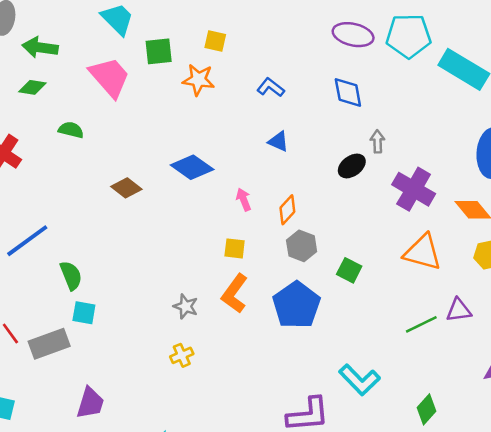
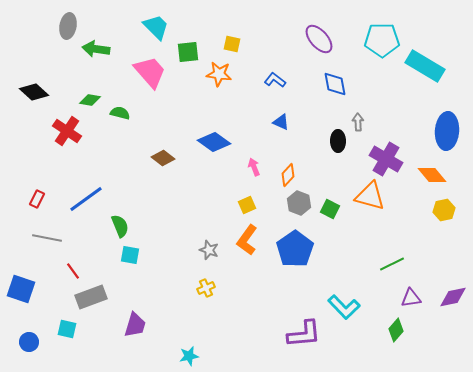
purple ellipse: (353, 35) -> (319, 39), moved, turned 36
green diamond: (32, 87) -> (90, 100), moved
black ellipse: (352, 166) -> (338, 141), turned -55
yellow square: (235, 248) -> (247, 205), turned -30
orange triangle: (423, 252) -> (370, 196), moved
green square: (349, 270) -> (330, 209), moved
purple triangle: (459, 310) -> (411, 298), moved
gray rectangle: (49, 344) -> (91, 297), moved

